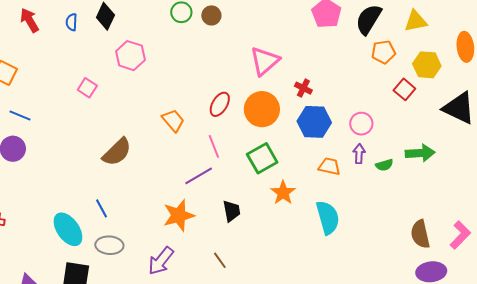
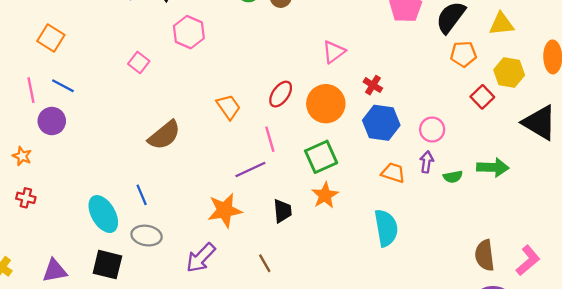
pink triangle: (265, 61) -> (334, 52), size x0.7
orange star: (283, 193) -> (325, 195), moved

